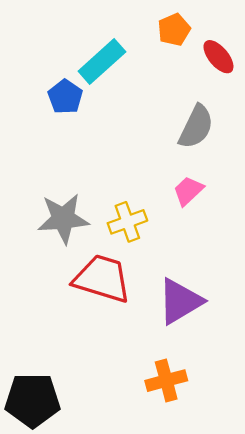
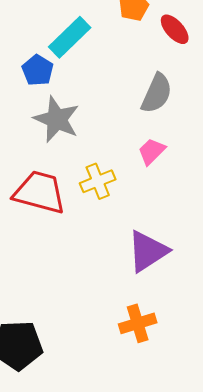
gray star: (63, 219) -> (57, 119), moved, turned 30
red trapezoid: (102, 279) -> (40, 192), moved

